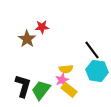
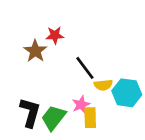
black line: (92, 50) -> (85, 68), moved
yellow semicircle: (66, 69) -> (103, 85), moved
yellow rectangle: (69, 90) -> (90, 118), turned 49

